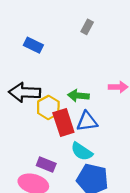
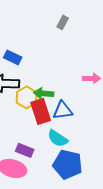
blue rectangle: (33, 45) -> (13, 57), moved
green arrow: (78, 96) -> (44, 93), moved

